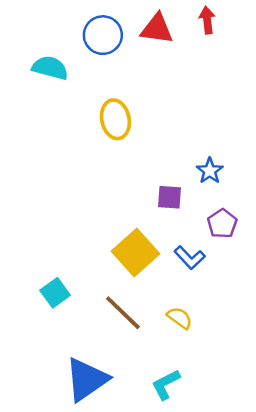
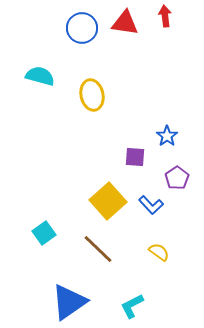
cyan semicircle: (50, 68) -> (40, 76), moved
yellow semicircle: (180, 318) -> (159, 252), moved

